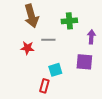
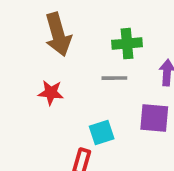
gray line: (48, 40) -> (114, 78), moved

